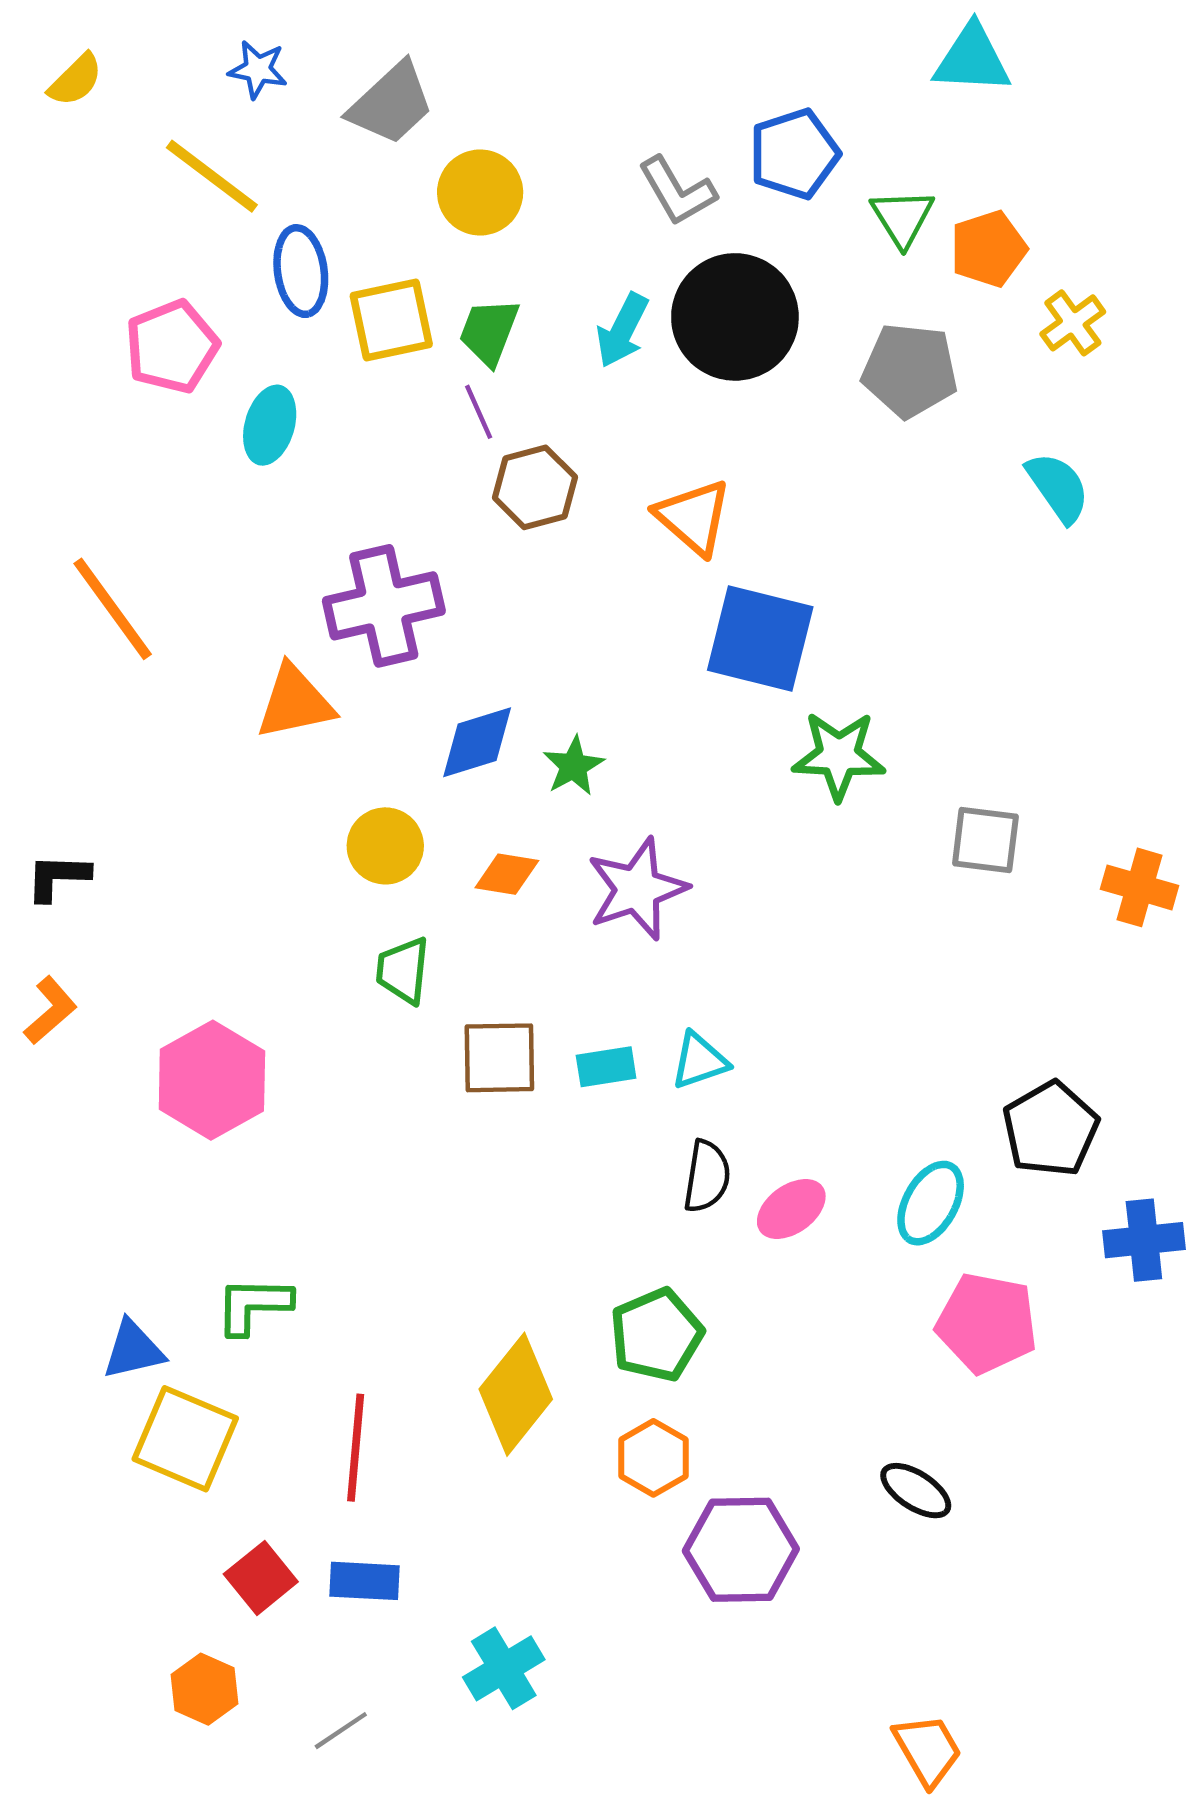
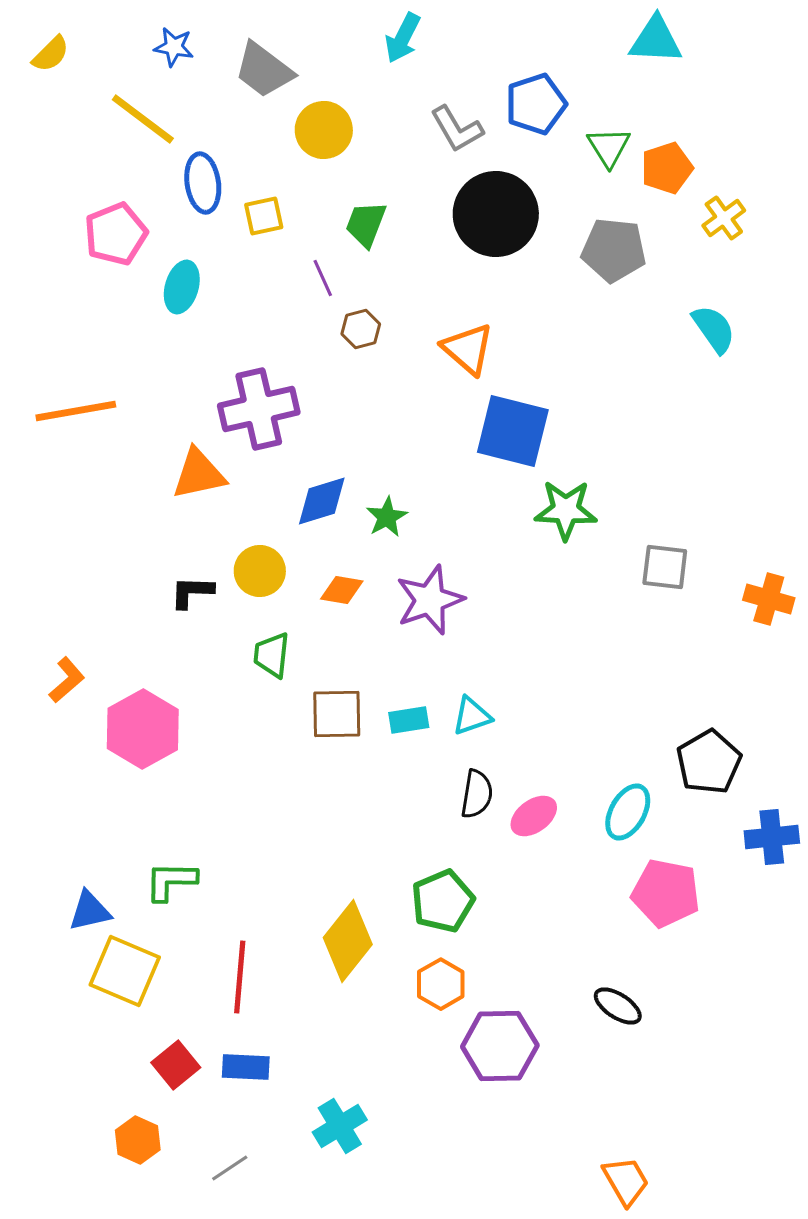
gray trapezoid: (391, 104) -> (264, 70), turned 80
yellow square: (391, 320) -> (264, 216), size x0.7
cyan arrow: (622, 330) -> (403, 38), moved
green trapezoid: (489, 332) -> (366, 224), moved
brown hexagon: (535, 487) -> (361, 329), size x0.7
orange line: (113, 609) -> (76, 411), turned -64
black L-shape: (58, 877) -> (192, 592), moved
orange L-shape: (50, 1010) -> (67, 680), moved

